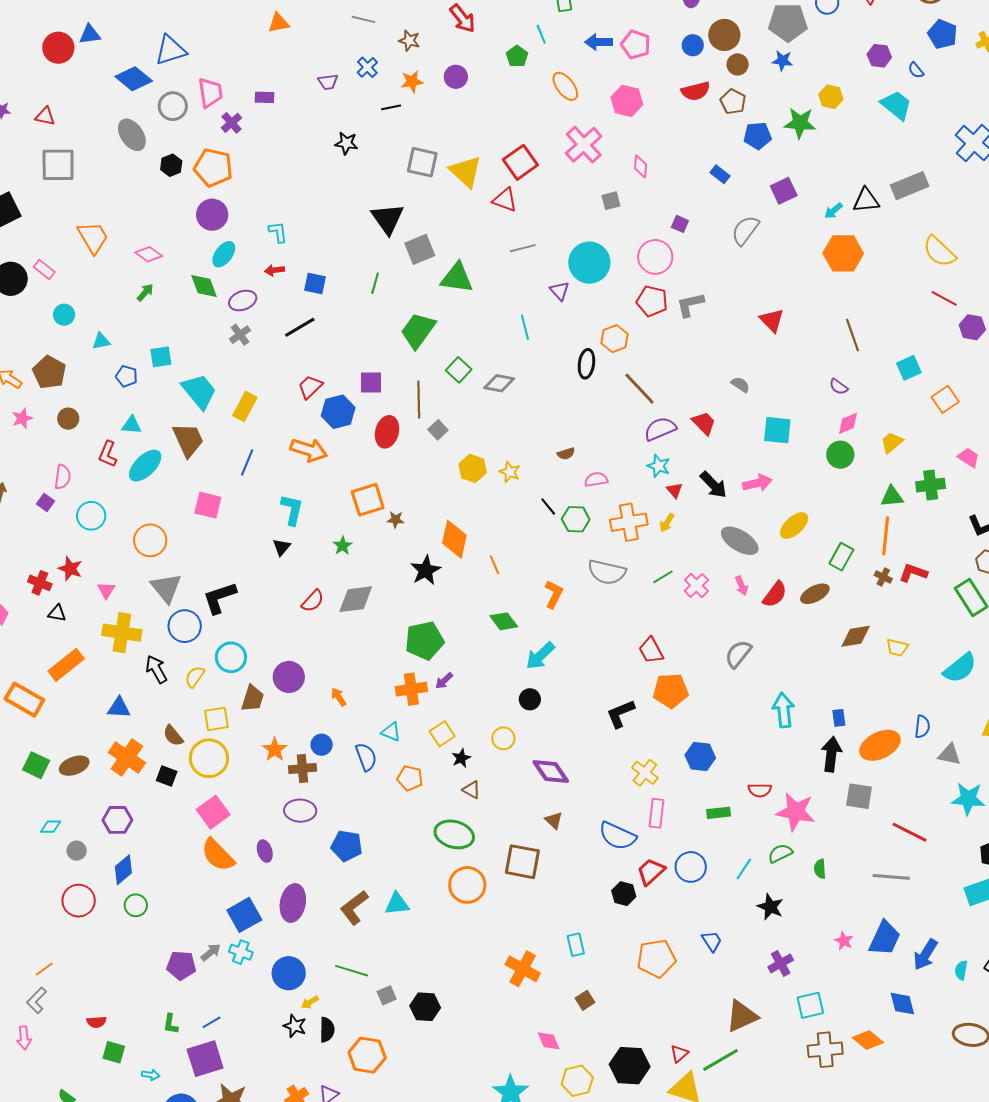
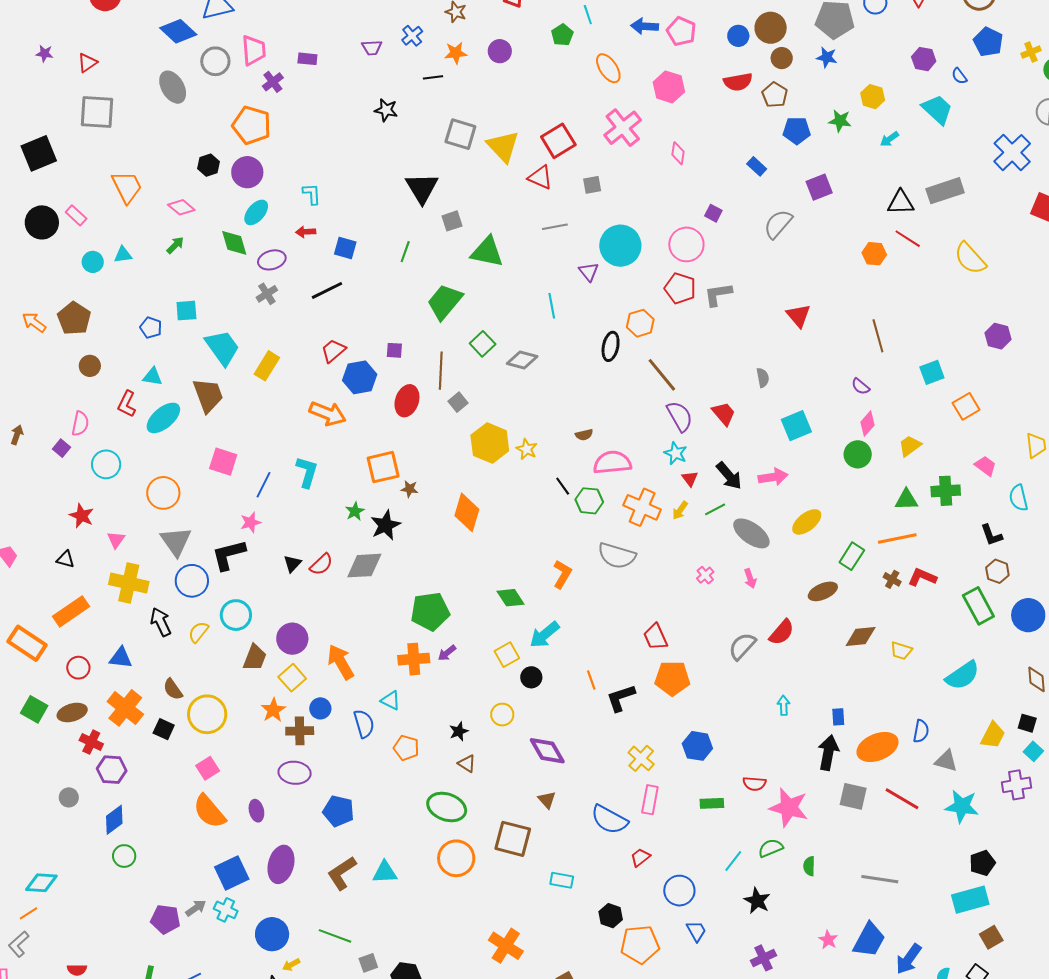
red triangle: (45, 116) -> (87, 63), turned -50
green star: (800, 123) -> (840, 121), size x0.7
black hexagon: (171, 165) -> (208, 165), moved
gray square: (611, 201) -> (592, 185), moved
cyan arrow: (834, 211) -> (889, 139), moved
gray square: (420, 249) -> (452, 221), size x0.7
orange hexagon: (843, 253) -> (874, 254), size x0.6
red line: (944, 298) -> (908, 239), moved
cyan triangle: (101, 341) -> (123, 255), moved
purple square: (371, 382) -> (394, 350), size x0.7
gray semicircle: (740, 385) -> (763, 378), turned 42
pink star: (22, 418) -> (251, 522), moved
pink diamond: (848, 423) -> (868, 424), turned -30
purple semicircle: (660, 429) -> (680, 416), turned 80
cyan square: (777, 430) -> (796, 426), turned -32
blue line: (247, 462) -> (264, 485), moved
yellow hexagon: (473, 468) -> (490, 443), size x1.4
pink semicircle: (596, 479) -> (612, 462), size x1.6
orange cross: (629, 522) -> (642, 507), turned 30
orange line: (886, 536) -> (897, 538), turned 69
black triangle: (282, 547) -> (292, 564), moved
orange line: (494, 565) -> (591, 680), moved
black star: (426, 570) -> (385, 525), moved
green line: (663, 577) -> (715, 509), moved
red cross: (40, 583) -> (91, 742), moved
pink cross: (696, 586) -> (705, 575), size x0.7
red semicircle: (775, 594) -> (782, 632), moved
orange arrow: (339, 697) -> (341, 662), size x1.8
cyan arrow: (784, 710) -> (784, 705), size x0.6
yellow square: (216, 719) -> (292, 678), moved, turned -36
yellow square: (442, 734) -> (507, 655), moved
pink square: (213, 812) -> (208, 768), size x0.7
cyan diamond: (51, 827) -> (41, 883), moved, size x1.5
red line: (910, 832) -> (902, 799), moved
blue circle: (691, 867) -> (679, 891), moved
red trapezoid: (651, 872) -> (640, 857), size x0.7
black hexagon: (624, 894) -> (611, 916), moved
red circle: (79, 901) -> (78, 668), moved, size x0.7
cyan rectangle: (576, 945) -> (562, 880), moved, turned -70

